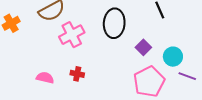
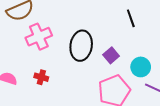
black ellipse: (114, 23) -> (81, 46), moved

